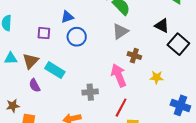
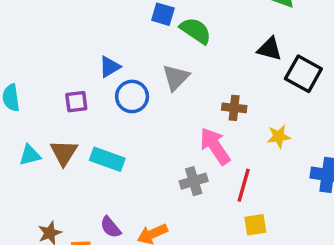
gray triangle: (120, 31) -> (176, 77), moved
purple semicircle: (35, 85) -> (111, 227), moved
gray cross: (90, 92) -> (194, 181), moved
red line: (121, 108) -> (244, 185), moved

